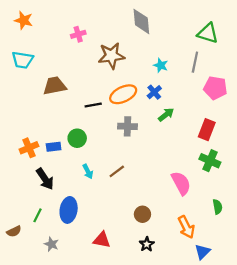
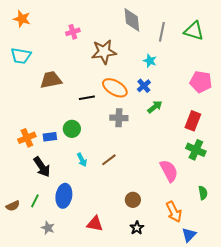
gray line: (195, 62) -> (162, 32), moved
orange ellipse: (123, 94) -> (115, 88), turned 55
brown semicircle: (14, 231) -> (13, 206), moved

